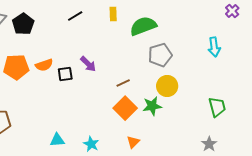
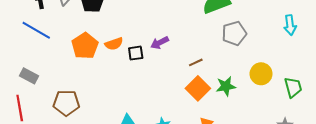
purple arrow: (88, 64) -> (160, 43), turned 108
orange pentagon: (16, 67) -> (85, 46), turned -30
yellow circle: (167, 86) -> (261, 74), moved

